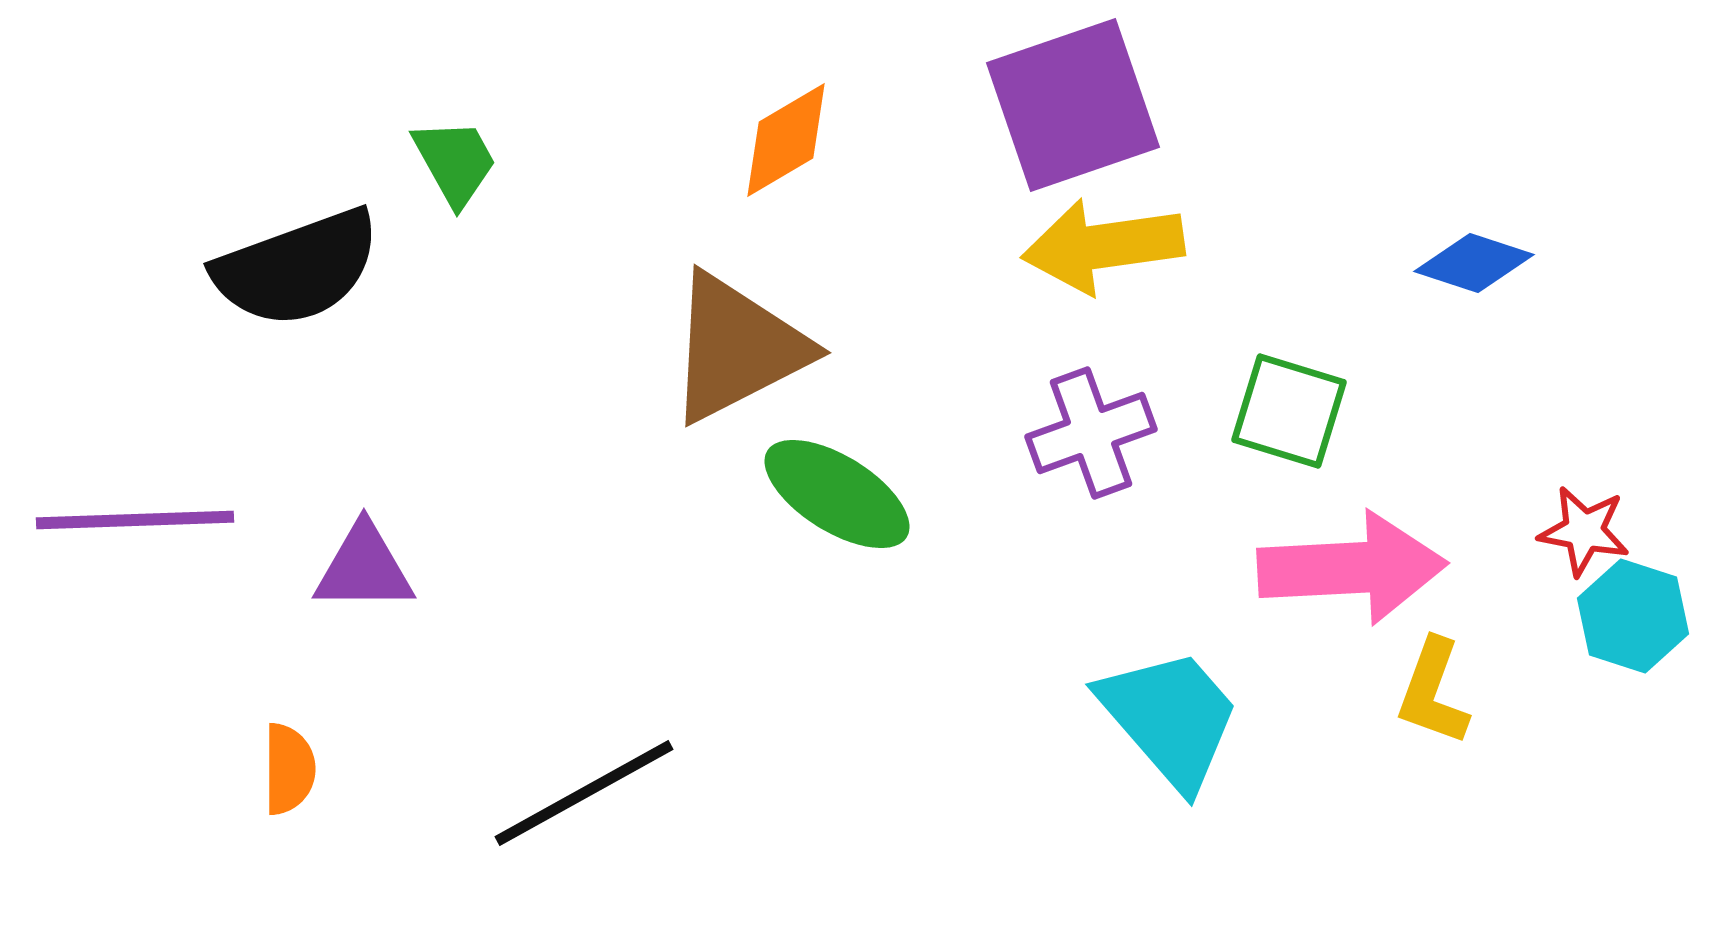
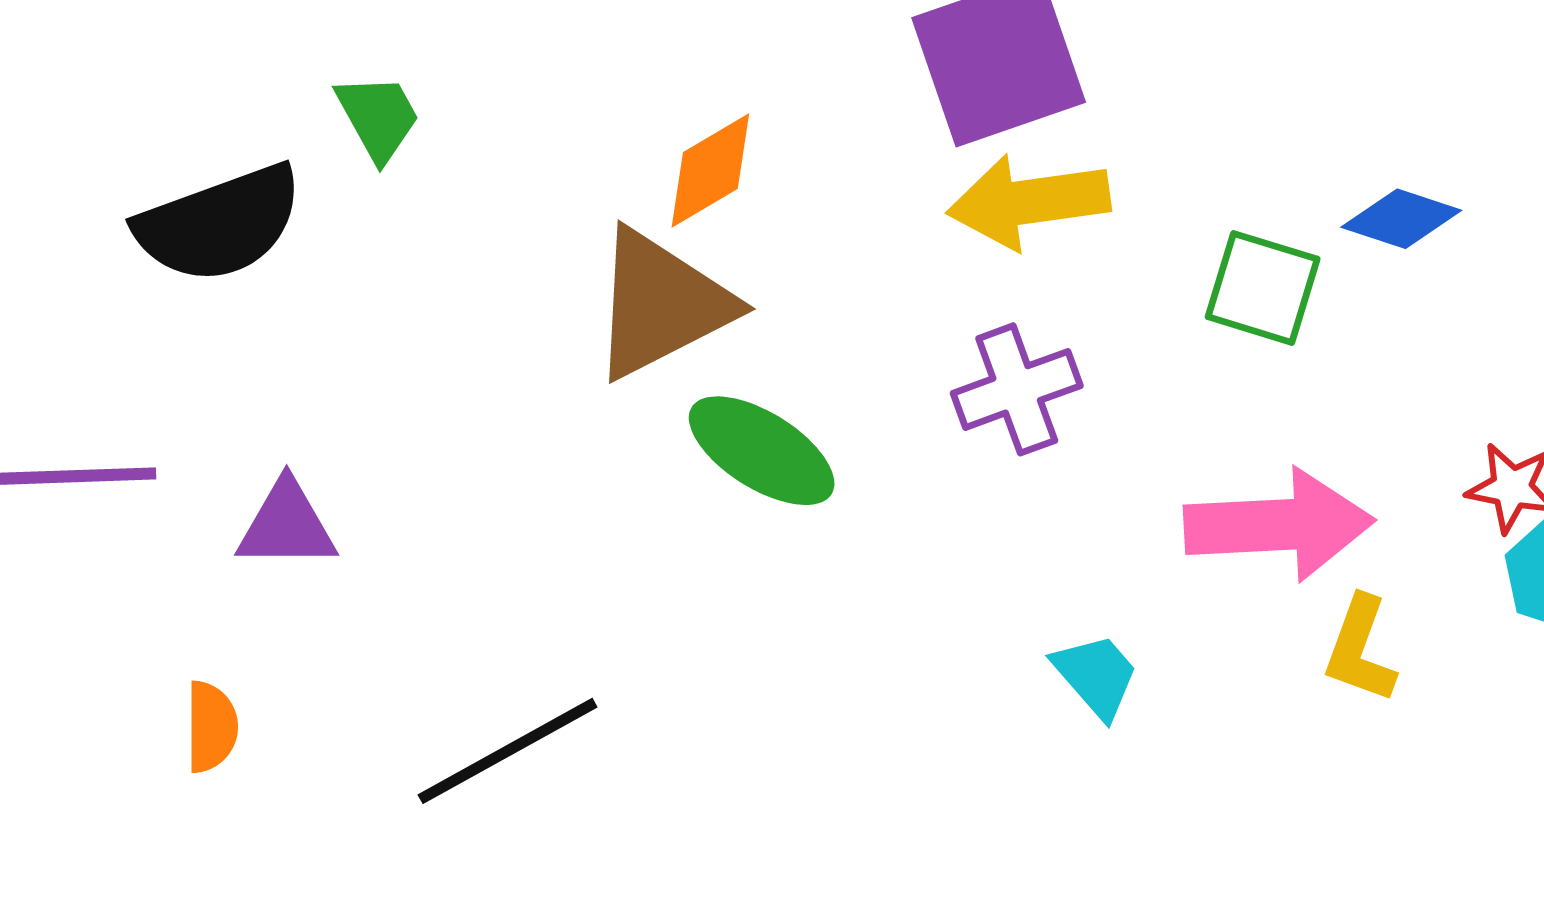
orange diamond: (786, 140) -> (710, 170), moved
green square: (1289, 411) -> (1263, 288), moved
cyan trapezoid: (1170, 718) -> (1096, 676), size x0.6

